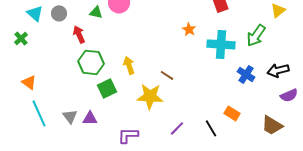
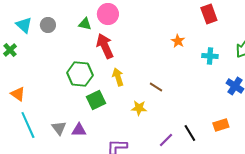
red arrow: (79, 34) -> (105, 46), moved, size x1.4
cyan cross: (221, 44) -> (210, 56), size x0.6
yellow star: (150, 96) -> (139, 108), size x0.6
orange rectangle: (232, 113) -> (221, 125), turned -49
black line: (211, 128) -> (190, 133), moved

